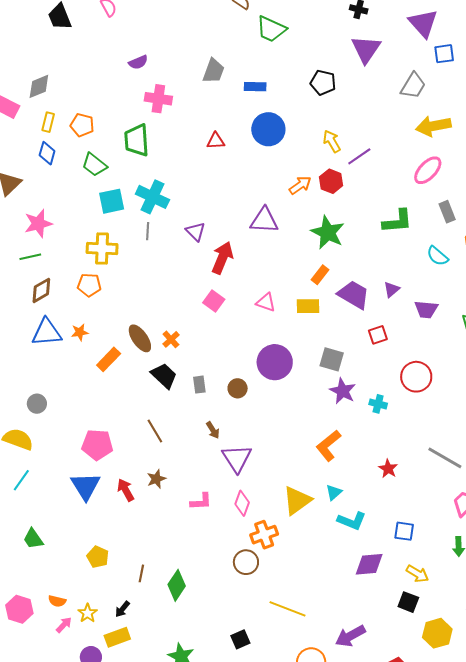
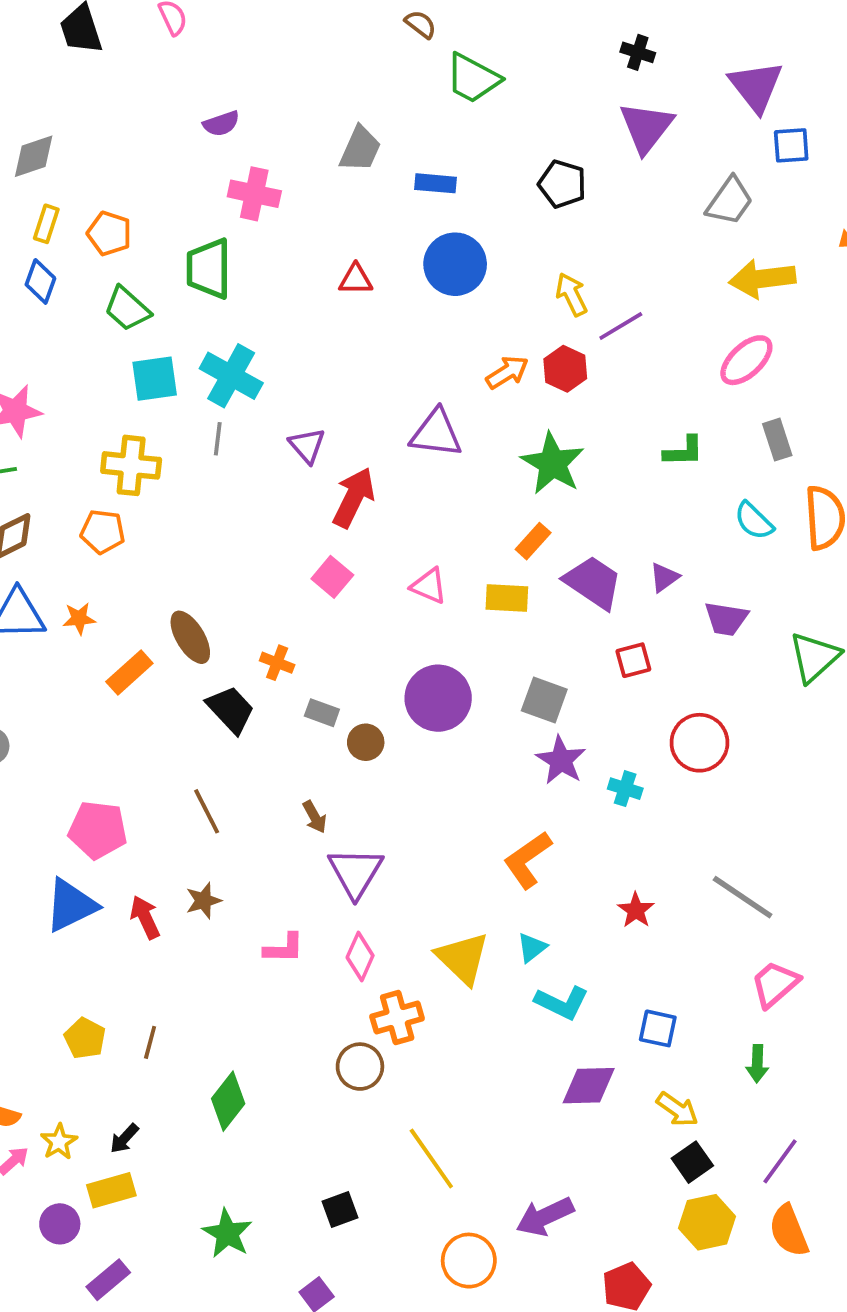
green L-shape: (397, 221) -> (684, 451), size x0.7
orange cross: (171, 339) -> (277, 663), moved, turned -30
gray rectangle: (199, 385) -> (322, 713), moved, turned -66
blue triangle: (86, 486) -> (71, 905), turned 32
yellow triangle: (297, 501) -> (463, 958), turned -44
brown line: (141, 573) -> (150, 1042), moved
black square: (408, 602) -> (692, 1162), moved, turned 30
yellow line: (287, 609) -> (431, 1159), turned 30

